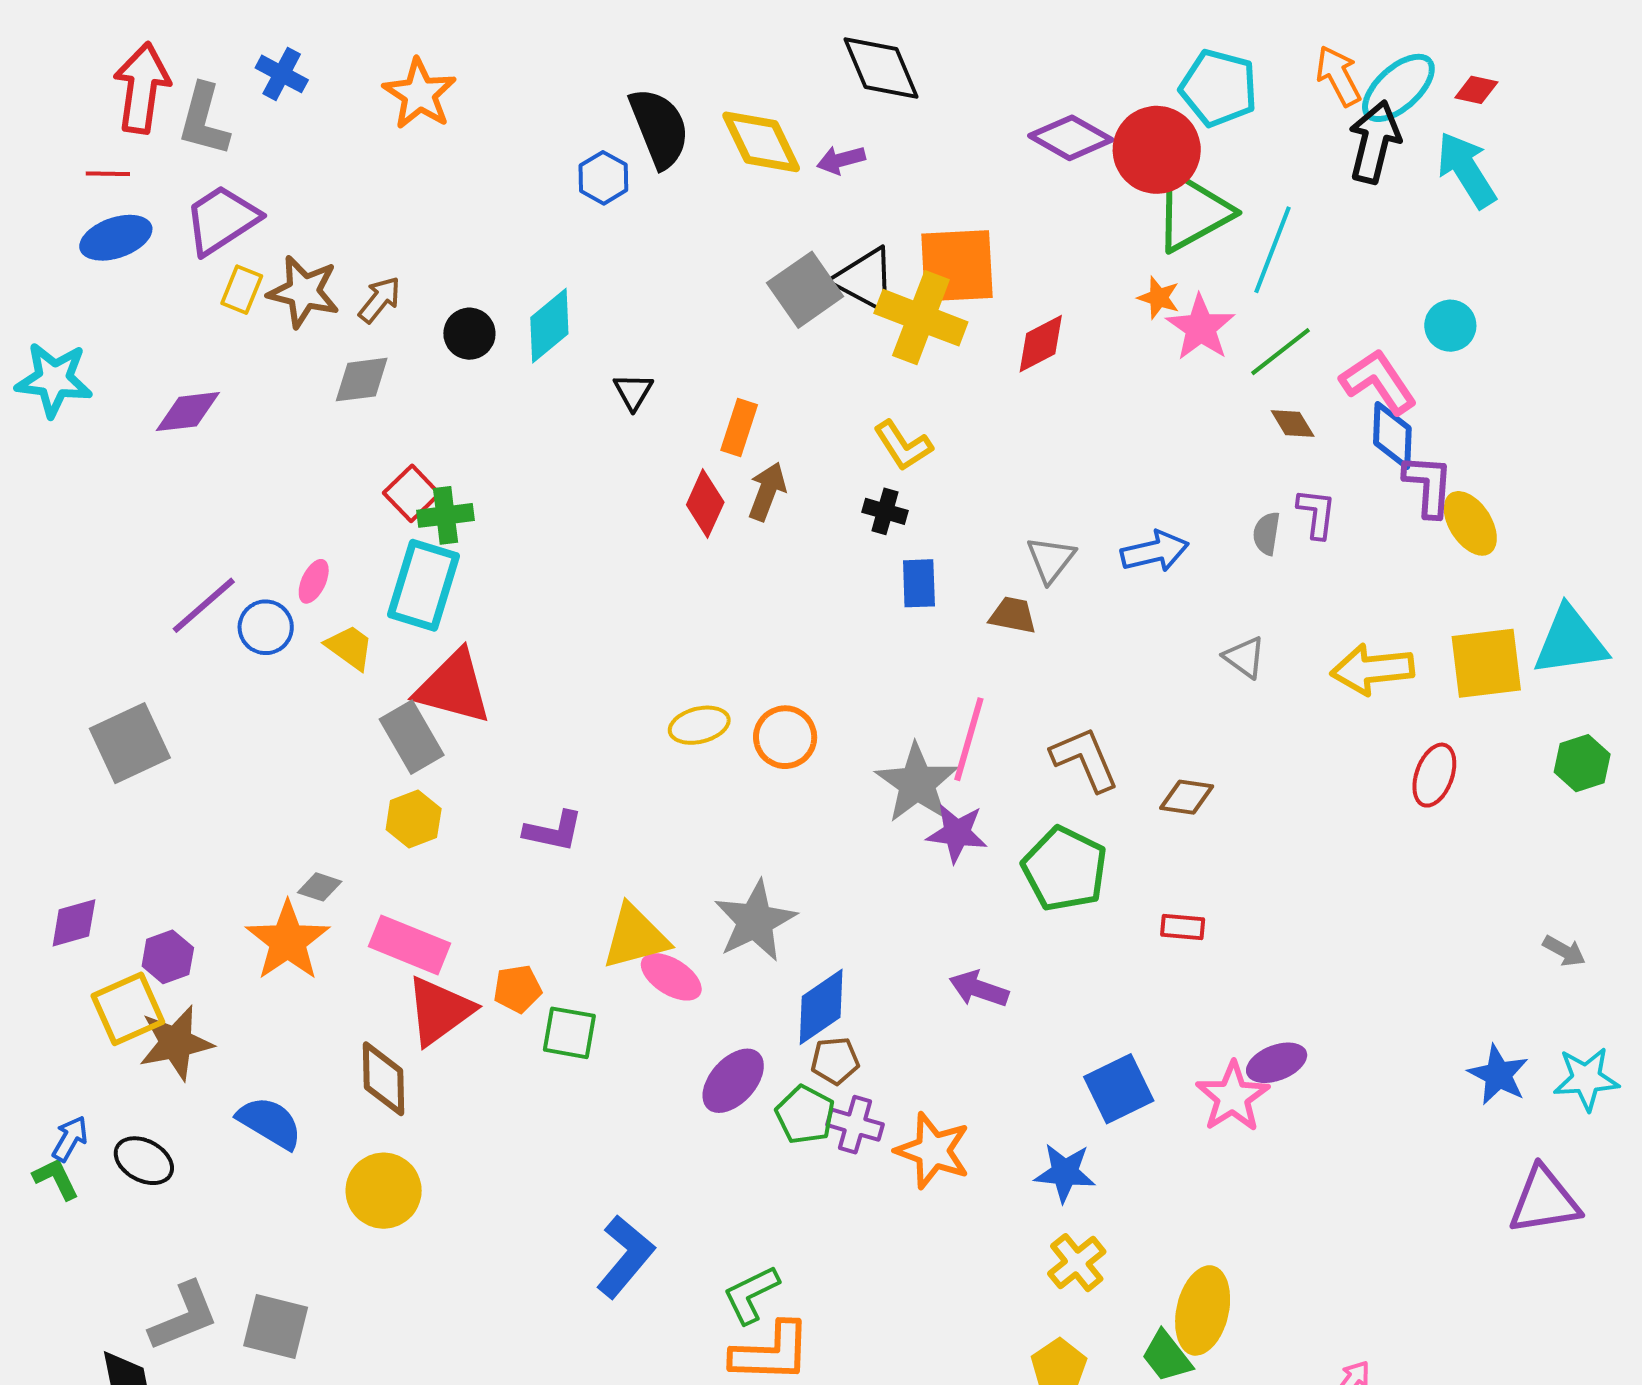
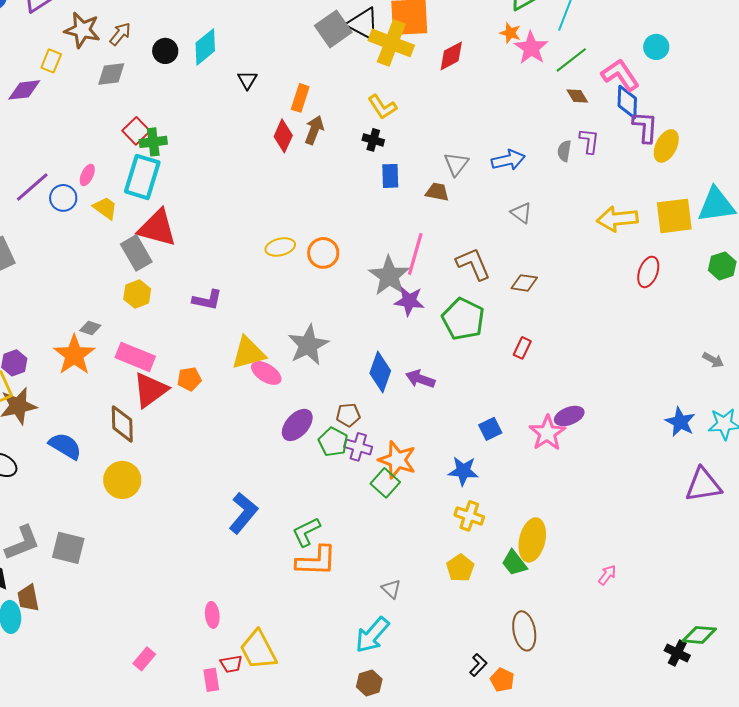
yellow rectangle: (242, 290) -> (51, 61), moved
yellow ellipse: (1470, 523) -> (666, 146), turned 60
gray triangle: (1245, 657) -> (521, 213), moved
red rectangle: (1183, 927) -> (522, 348), turned -70
blue diamond: (821, 1007) -> (380, 372), moved, turned -36
green square: (569, 1033) -> (385, 483), moved, turned 32
blue square: (1119, 1089) -> (490, 429), size x0.7
yellow cross: (1077, 1263) -> (469, 516), turned -32

